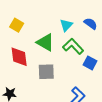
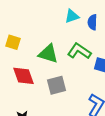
blue semicircle: (91, 24) -> (92, 22), turned -112
cyan triangle: (66, 25) -> (72, 16), moved, turned 40

